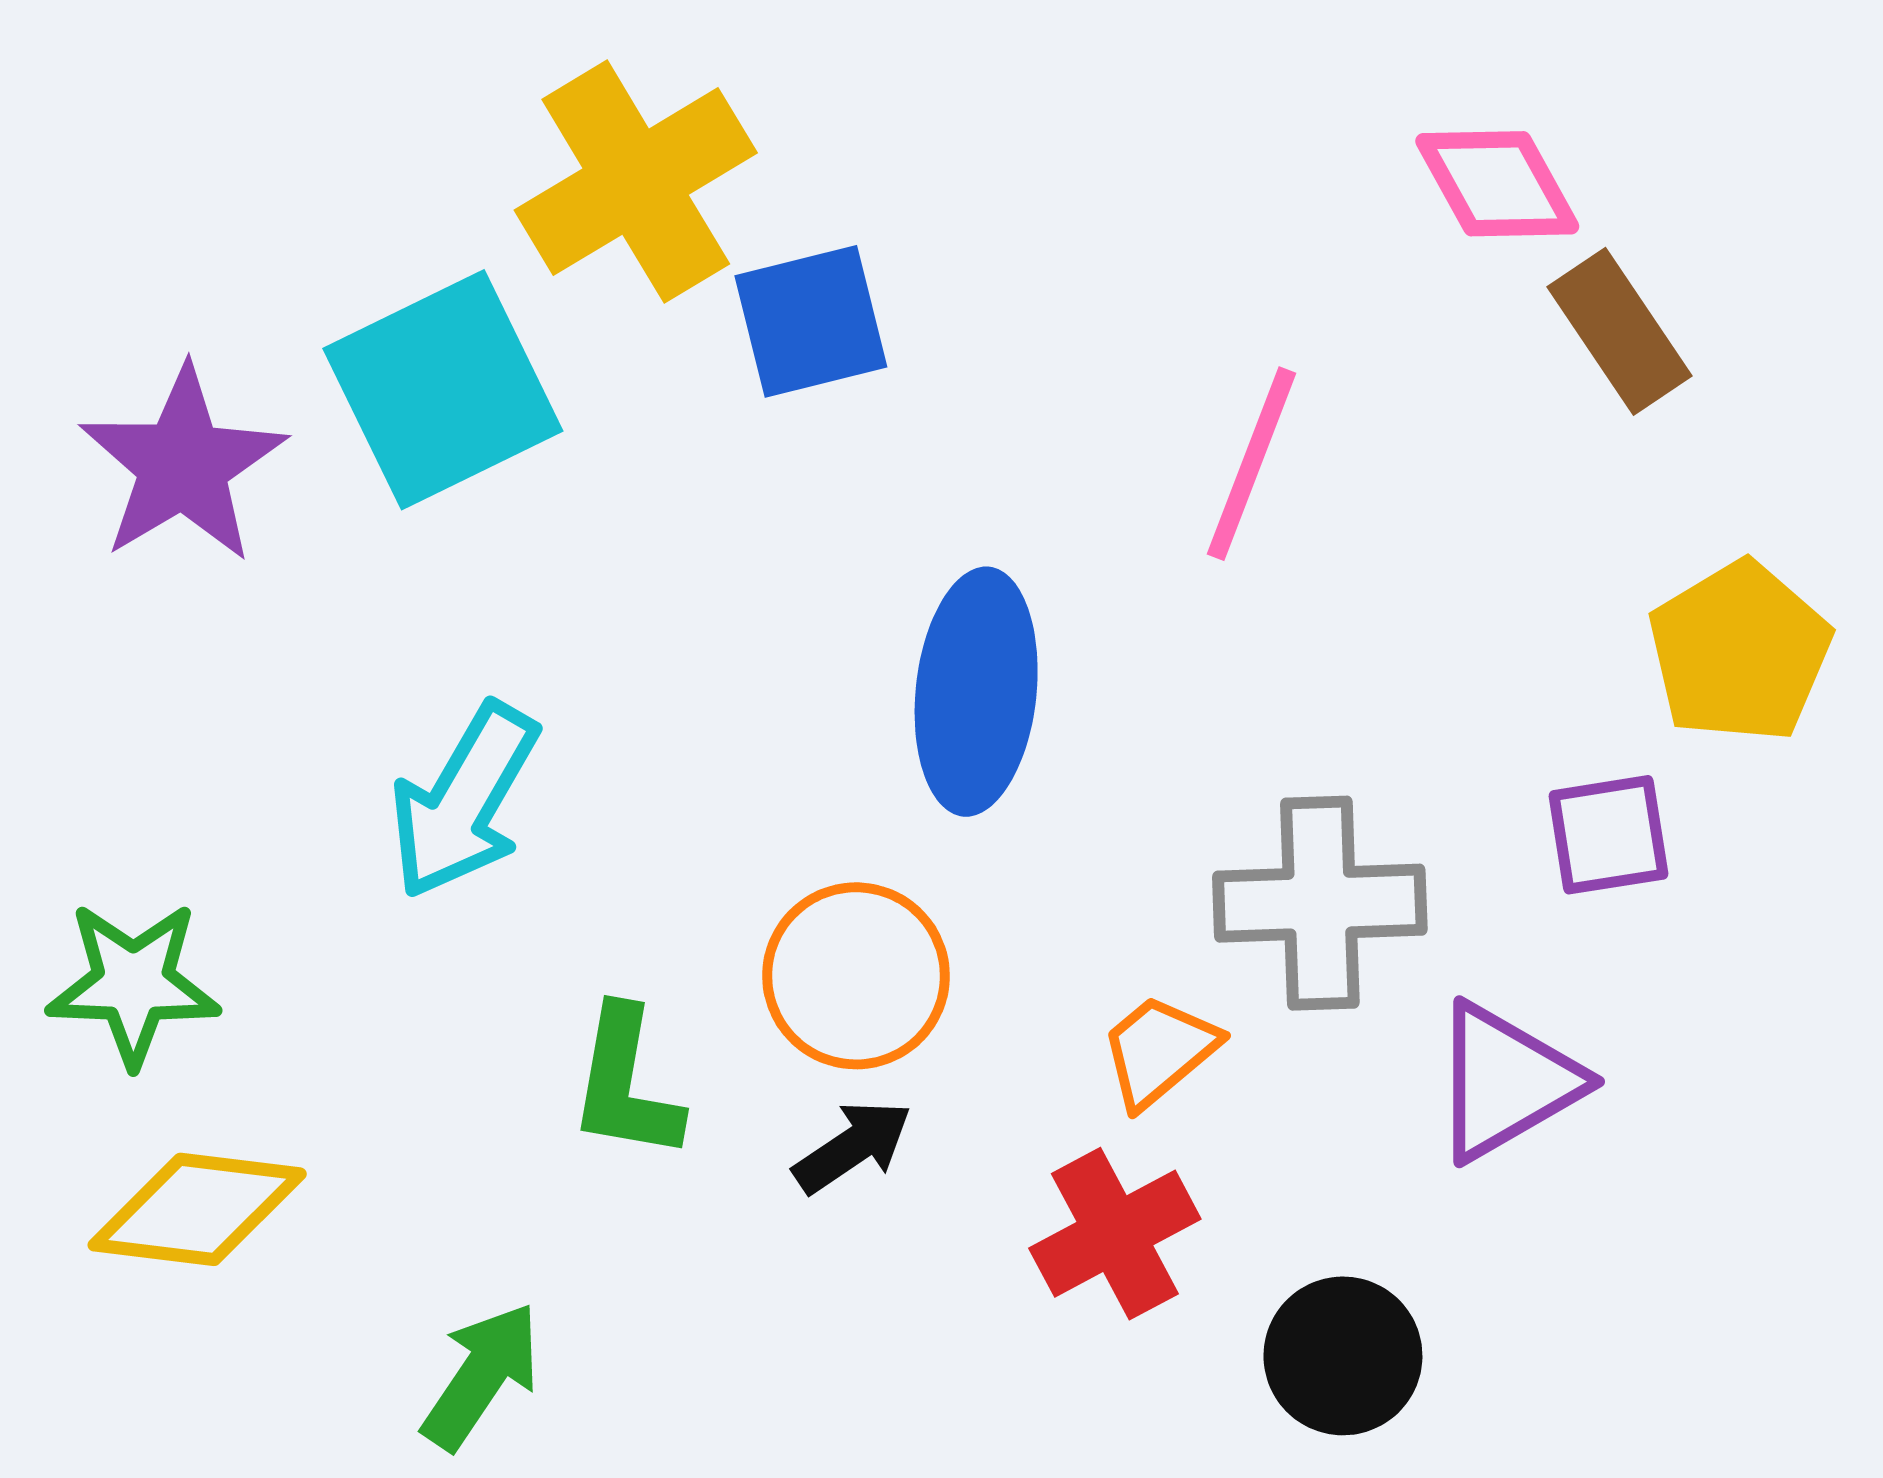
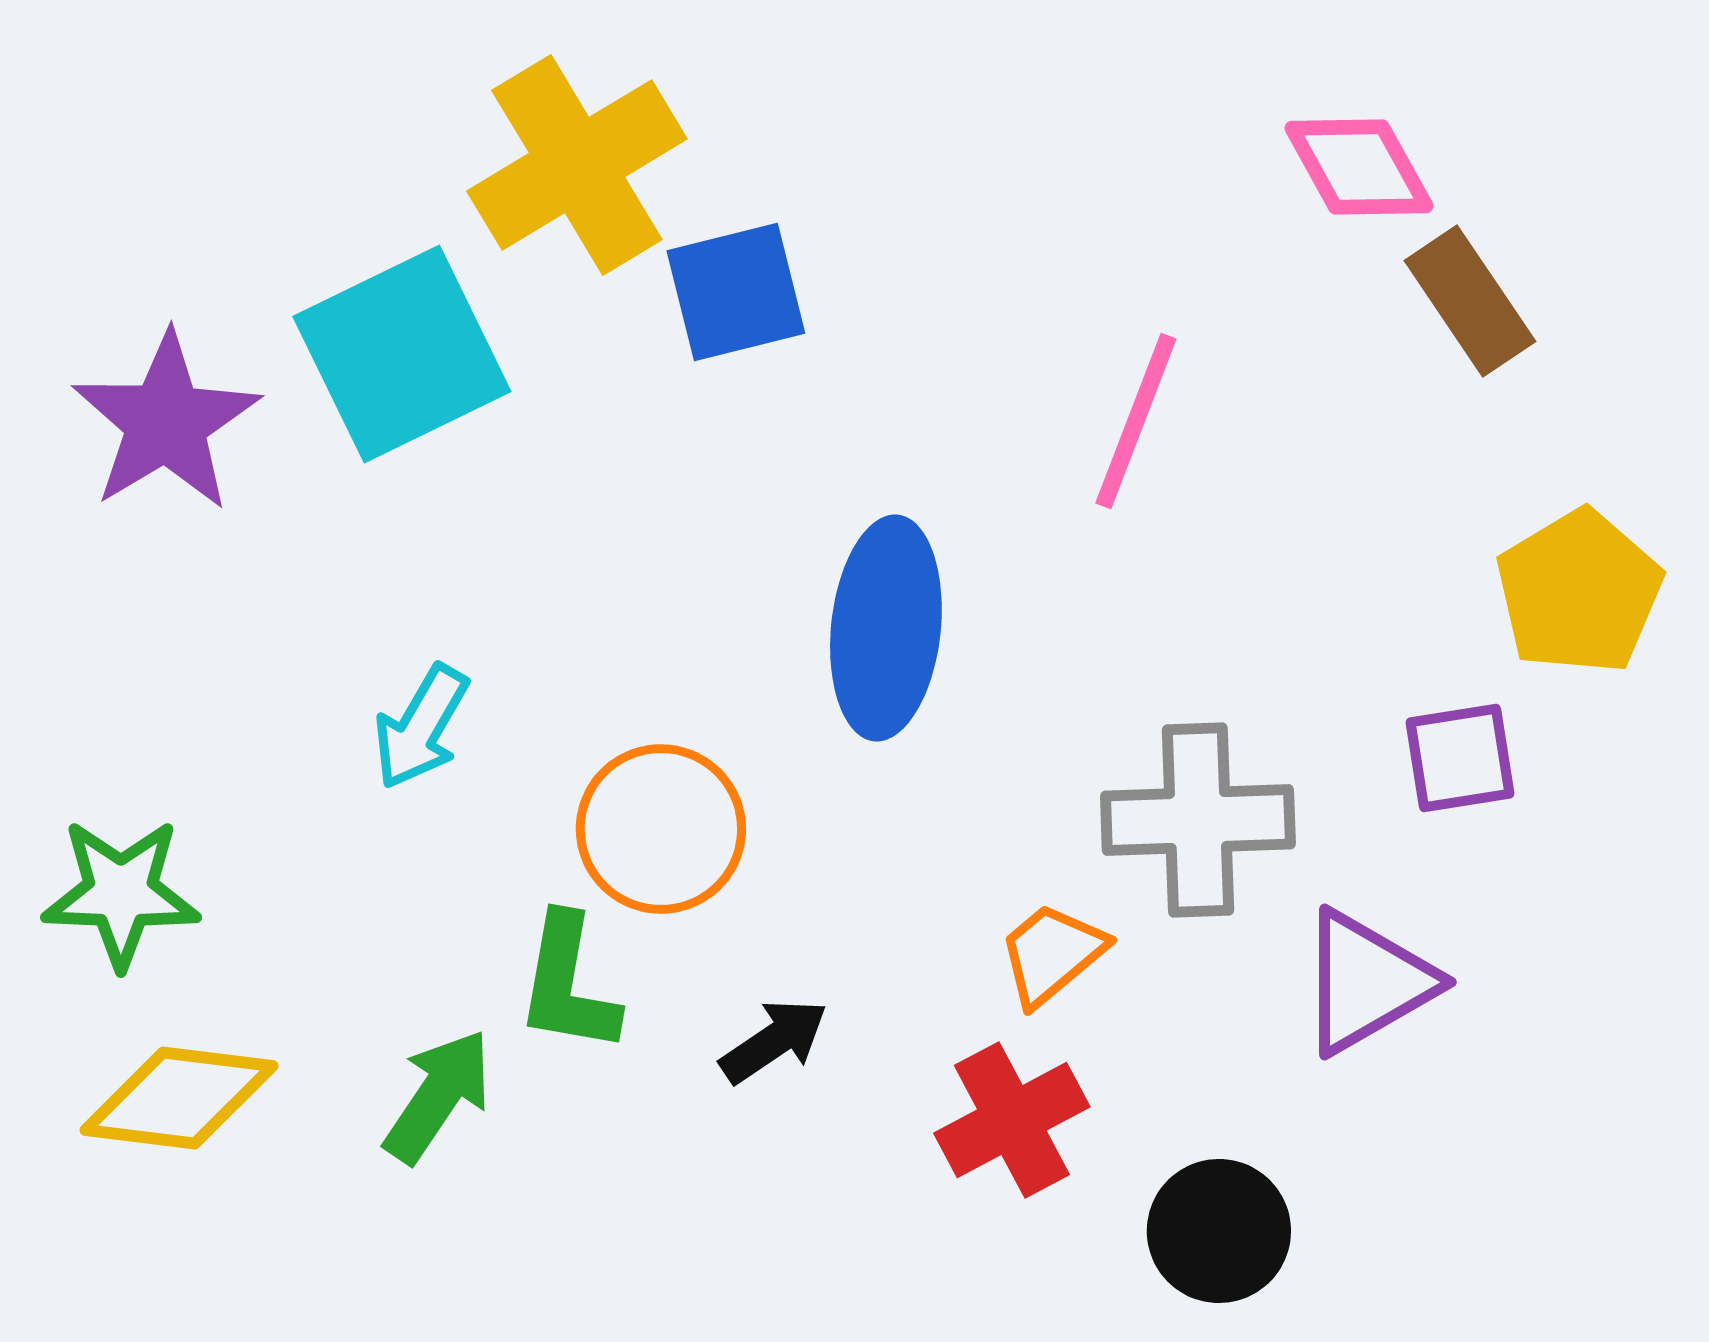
cyan arrow: (464, 801) -> (421, 727), size x0.7
orange circle: (856, 976) -> (661, 829), moved
green arrow: (481, 1376) -> (438, 1096), moved

